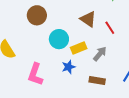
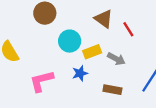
gray arrow: (100, 54) -> (116, 59), turned 77
pink L-shape: (35, 74) -> (42, 81), turned 55

